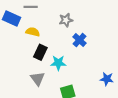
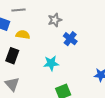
black rectangle: (40, 52) -> (12, 56), moved
gray triangle: (38, 79) -> (12, 84), moved

